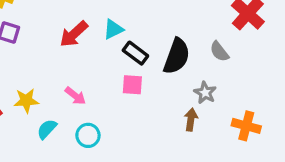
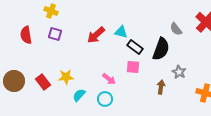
cyan triangle: (113, 29) -> (121, 32), turned 40
gray semicircle: (219, 51) -> (176, 29), moved
pink arrow: (75, 96) -> (109, 79), moved
brown arrow: (191, 120) -> (161, 87), moved

